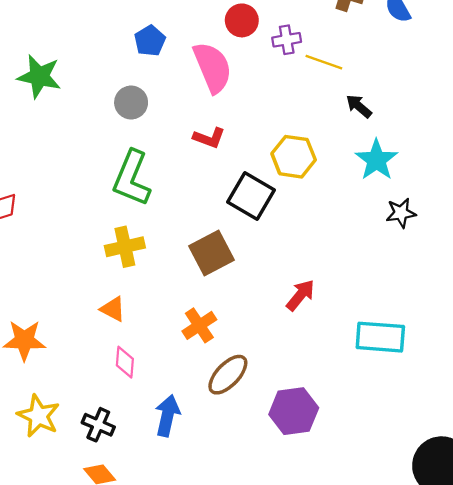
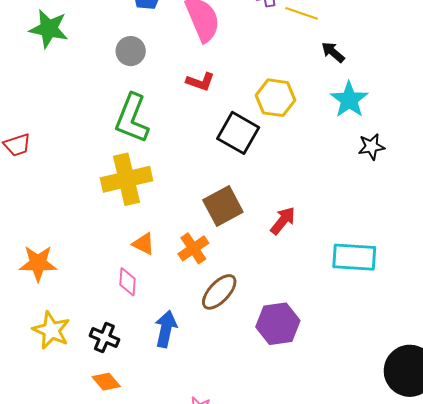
yellow cross: (125, 247) -> (126, 179), size x1.4
brown square: (211, 253) -> (223, 206), moved
orange triangle: (113, 309) -> (144, 244), moved

